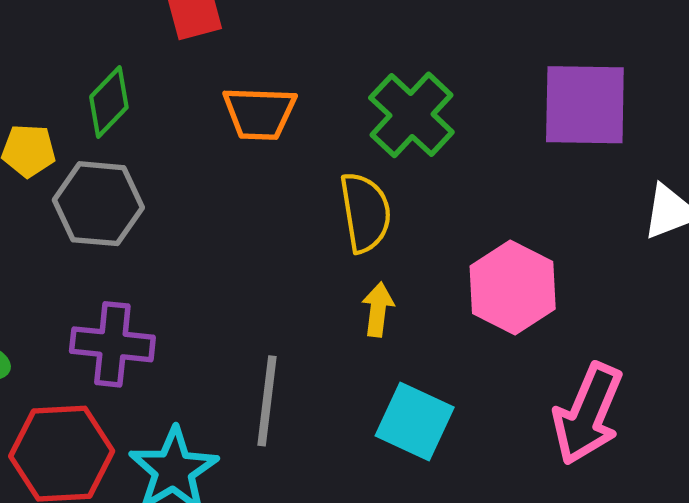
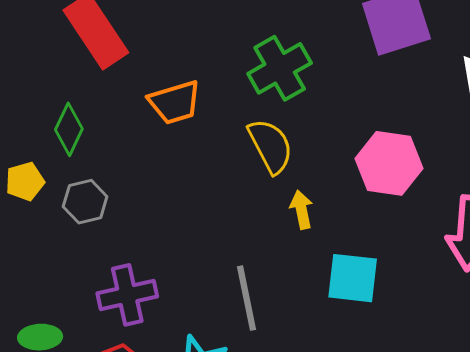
green cross: (411, 115) -> (280, 68), turned 36
gray hexagon: (98, 204) -> (85, 202), size x0.7

